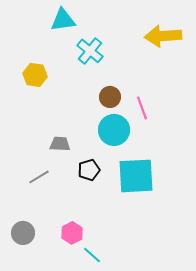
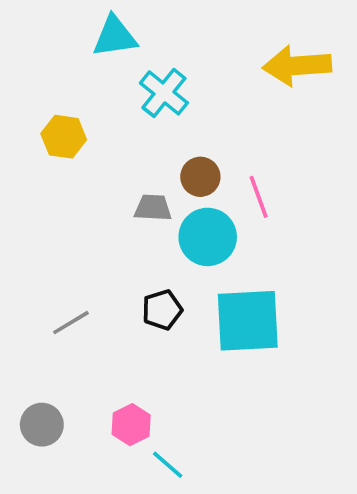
gray trapezoid: (60, 144) -> (153, 208), moved

